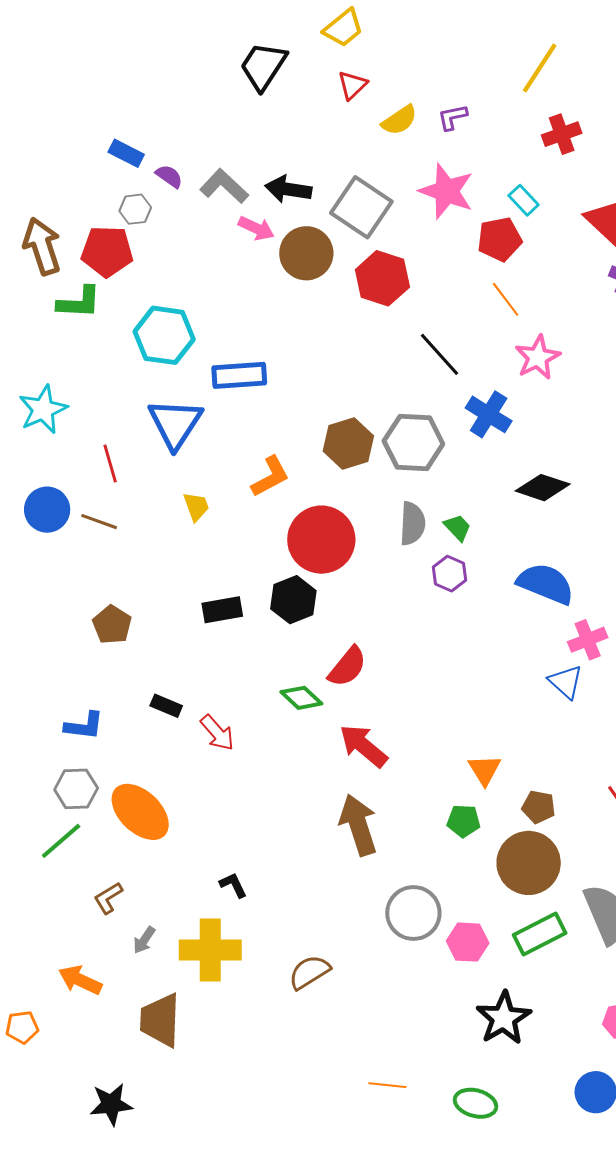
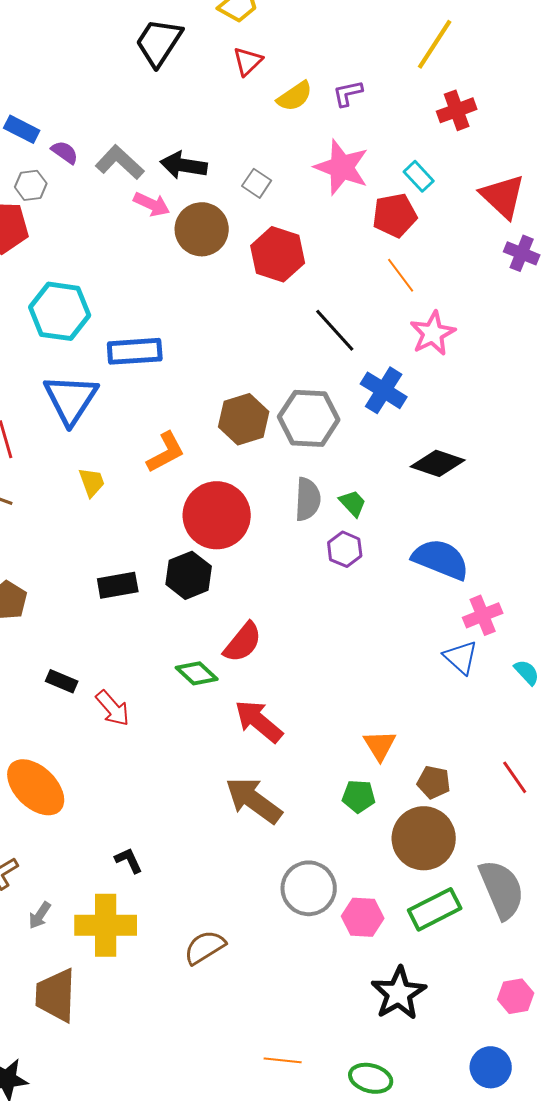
gray square: (361, 207) -> (257, 183), size x0.5
brown arrow: (358, 825) -> (254, 800), turned -36

